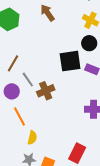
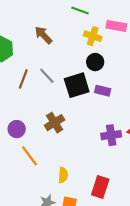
brown line: (13, 63) -> (23, 79), moved
gray line: (28, 80) -> (47, 76), moved
yellow semicircle: (32, 138) -> (63, 175), moved

